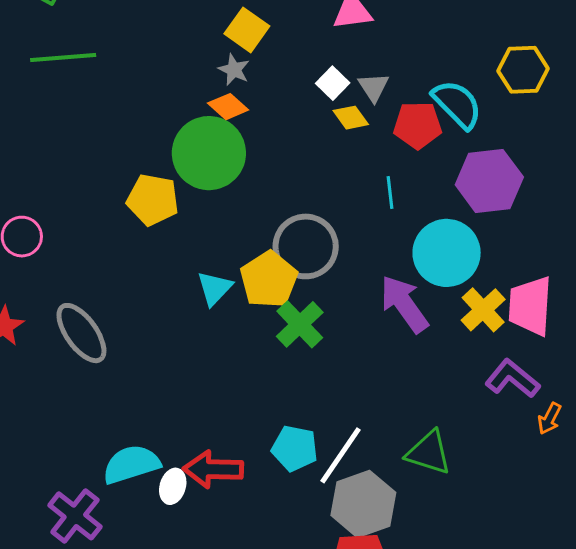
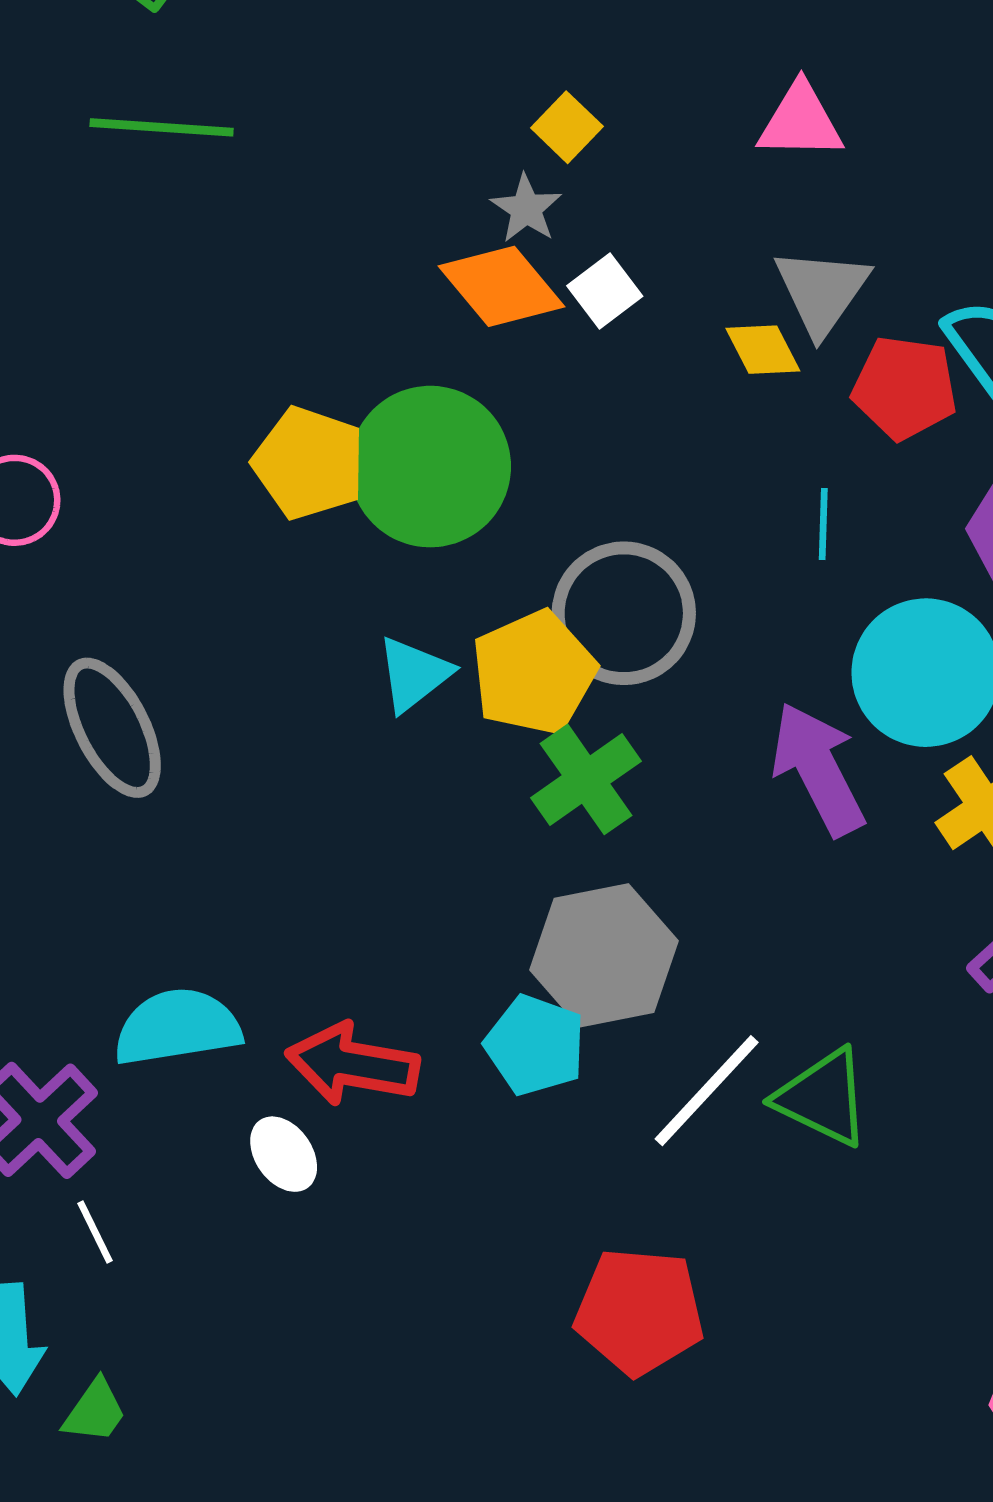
yellow square: (247, 30) -> (567, 127), size x0.7
white square: (333, 83) -> (605, 291), moved
gray triangle: (374, 87) -> (822, 291), size x1.4
orange diamond: (228, 107) -> (502, 286), size x1.4
green circle: (209, 153) -> (430, 467), moved
white line: (341, 455) -> (707, 1091), moved
white ellipse: (173, 486) -> (284, 1154), moved, turned -60
gray hexagon: (363, 504) -> (604, 955), moved

